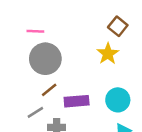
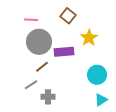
brown square: (118, 26) -> (68, 16), moved
purple rectangle: (77, 101) -> (64, 52), moved

